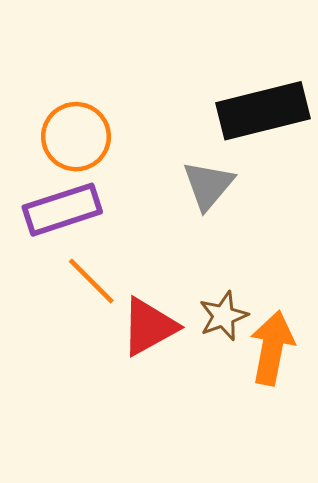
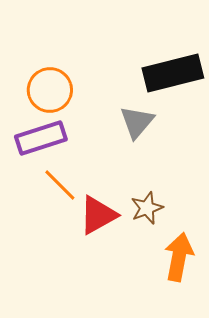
orange arrow: (272, 348) -> (179, 257), moved

